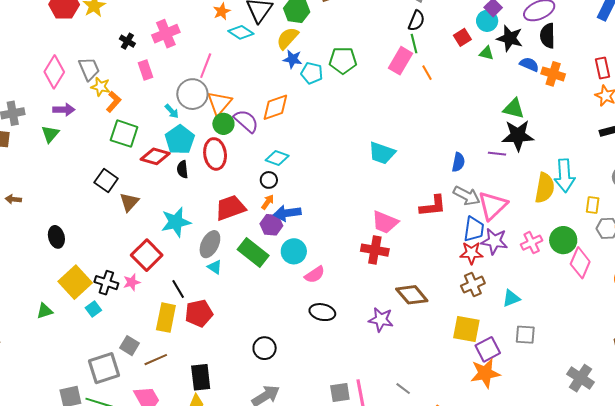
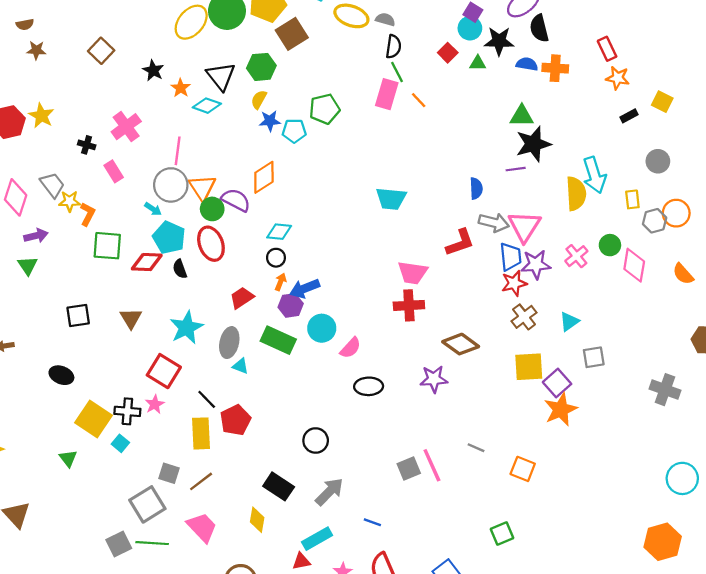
yellow semicircle: (288, 38) -> (259, 100), size x0.7
black square: (106, 180) -> (78, 315), moved, turned -30
red trapezoid: (230, 208) -> (242, 298), size x0.7
black ellipse: (56, 237) -> (61, 375), turned -40
green circle: (563, 240) -> (610, 245), size x0.7
green triangle: (45, 311) -> (68, 458), turned -36
black rectangle: (201, 377) -> (279, 486), moved, turned -36

